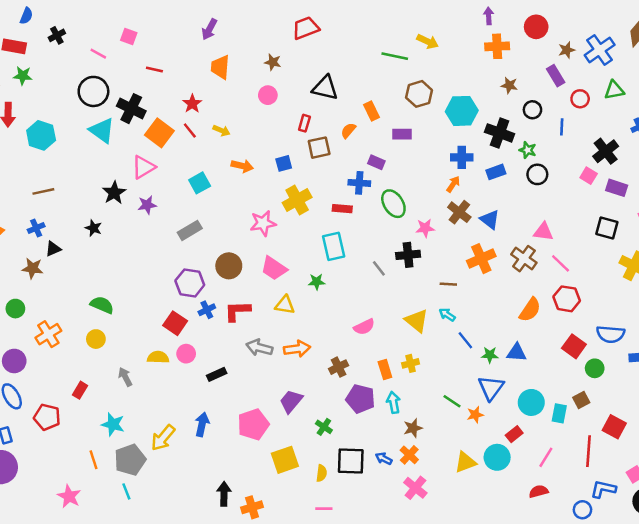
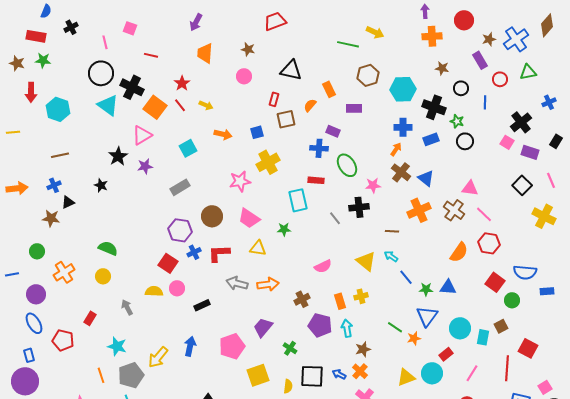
pink line: (98, 54) -> (105, 42), turned 48
red rectangle: (342, 209) -> (316, 180), moved
black square: (607, 228) -> (522, 185), turned 30

